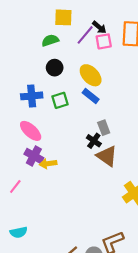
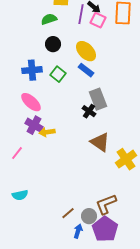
purple line: (85, 35) -> (81, 14), turned -30
pink square: (104, 41) -> (98, 20), turned 35
green square: (60, 100) -> (58, 74), turned -35
gray rectangle: (104, 128) -> (98, 99), size x1.5
brown triangle: (107, 156) -> (100, 142), moved

